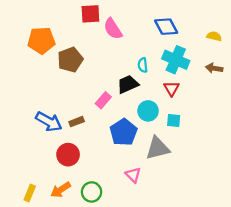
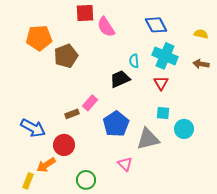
pink rectangle: (103, 100) -> (90, 103), moved
cyan circle: (148, 111) -> (184, 129), moved
blue arrow: (49, 122) -> (33, 128), moved
orange arrow: (61, 190) -> (46, 165), moved

